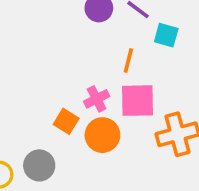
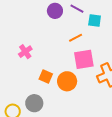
orange line: (128, 60) -> (76, 38), turned 56
pink cross: (97, 99) -> (25, 52), moved

